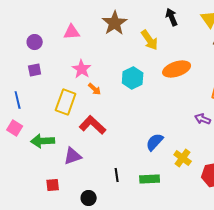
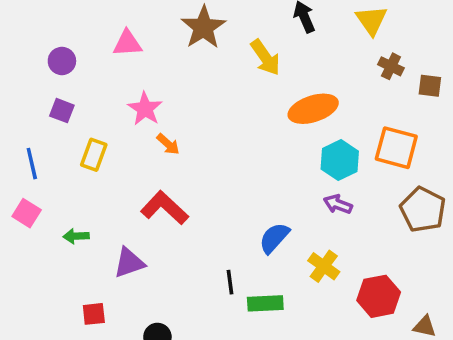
purple square: (35, 70) -> (62, 111), turned 32
cyan hexagon: (133, 78) -> (340, 160), moved
yellow rectangle: (66, 102) -> (94, 155), moved, size x0.7
purple arrow: (203, 119) -> (338, 204), moved
green arrow: (43, 141) -> (76, 236), size x0.6
black line: (117, 175) -> (230, 282), moved

